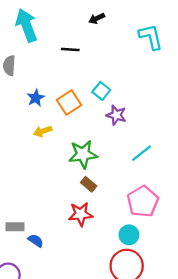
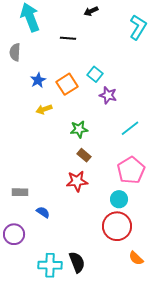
cyan L-shape: (151, 37) -> (138, 27), turned 45
green star: (83, 154) -> (79, 129), size x0.7
blue semicircle: (36, 241) -> (43, 212), moved

